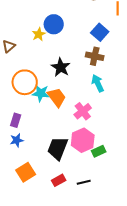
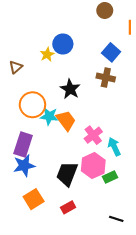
cyan arrow: (98, 83) -> (114, 147), moved
purple rectangle: (16, 120) -> (23, 145), size x1.6
blue star: (17, 140) -> (24, 166), size x1.5
black line: (84, 182) -> (116, 219), moved, turned 32

